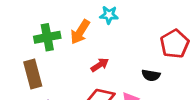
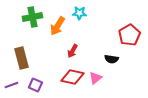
green cross: (47, 37) -> (32, 17), moved
red arrow: (100, 65) -> (72, 51), turned 152

